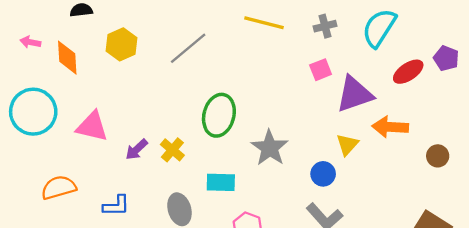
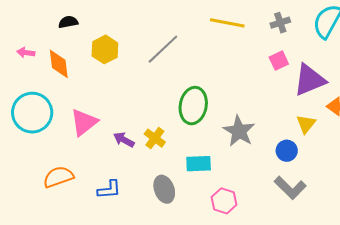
pink triangle: (92, 126) -> (84, 122), turned -48
purple arrow: (137, 149) -> (124, 140), turned 75

